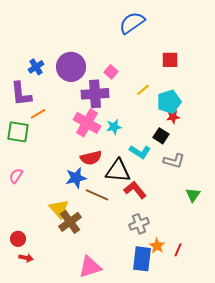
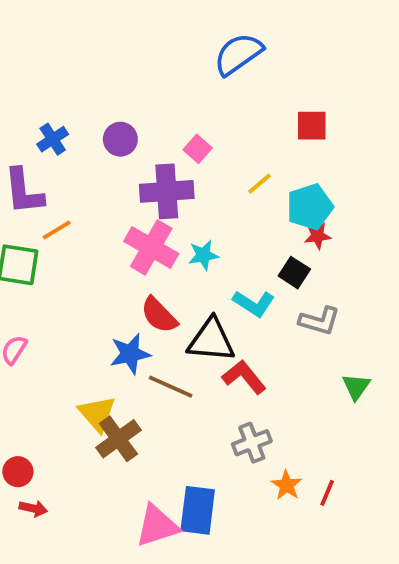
purple circle: (71, 67) -> (120, 139), size x0.6
red semicircle: (91, 158) -> (159, 315), turned 60
blue rectangle: (142, 259) -> (198, 510), moved

